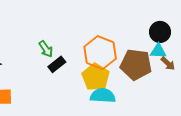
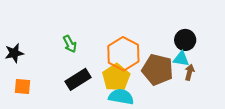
black rectangle: (57, 64) -> (78, 79), moved, size x1.4
brown arrow: (168, 64) -> (189, 72), turned -126

